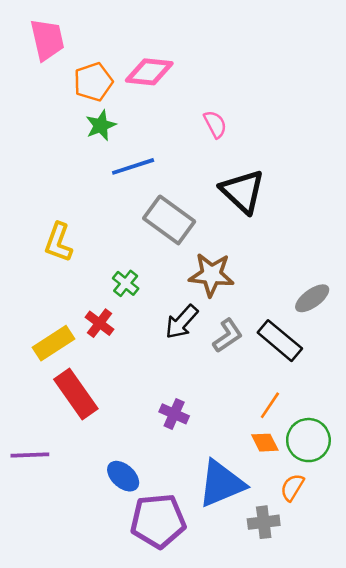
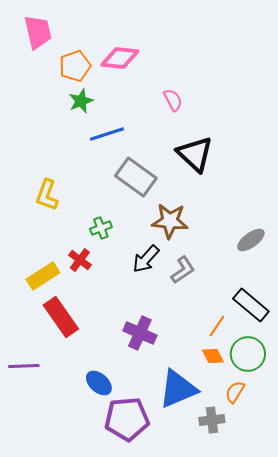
green cross: (126, 283) -> (101, 228), turned 30
black rectangle: (280, 341) -> (251, 305), moved
purple cross: (174, 414) -> (140, 333), size x1.4

